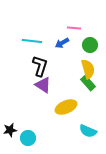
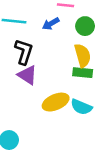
green rectangle: (88, 83) -> (83, 73), turned -42
cyan semicircle: (88, 131) -> (81, 107), moved

